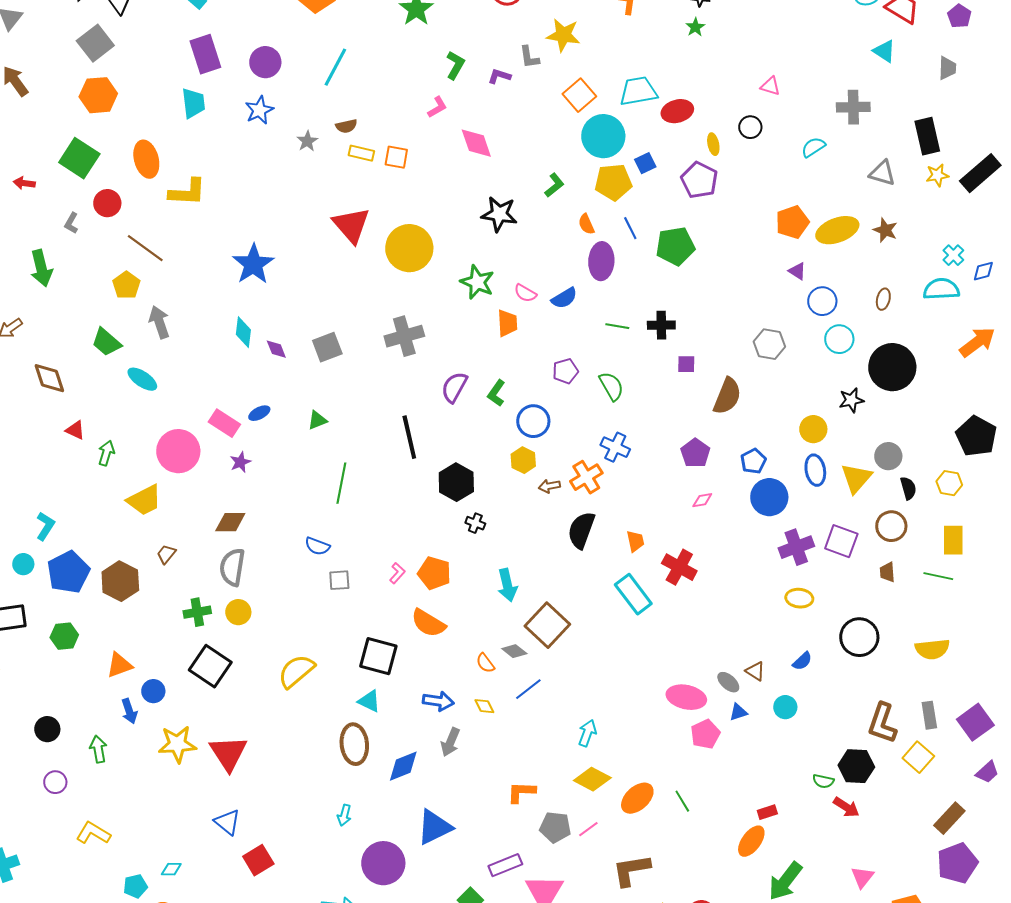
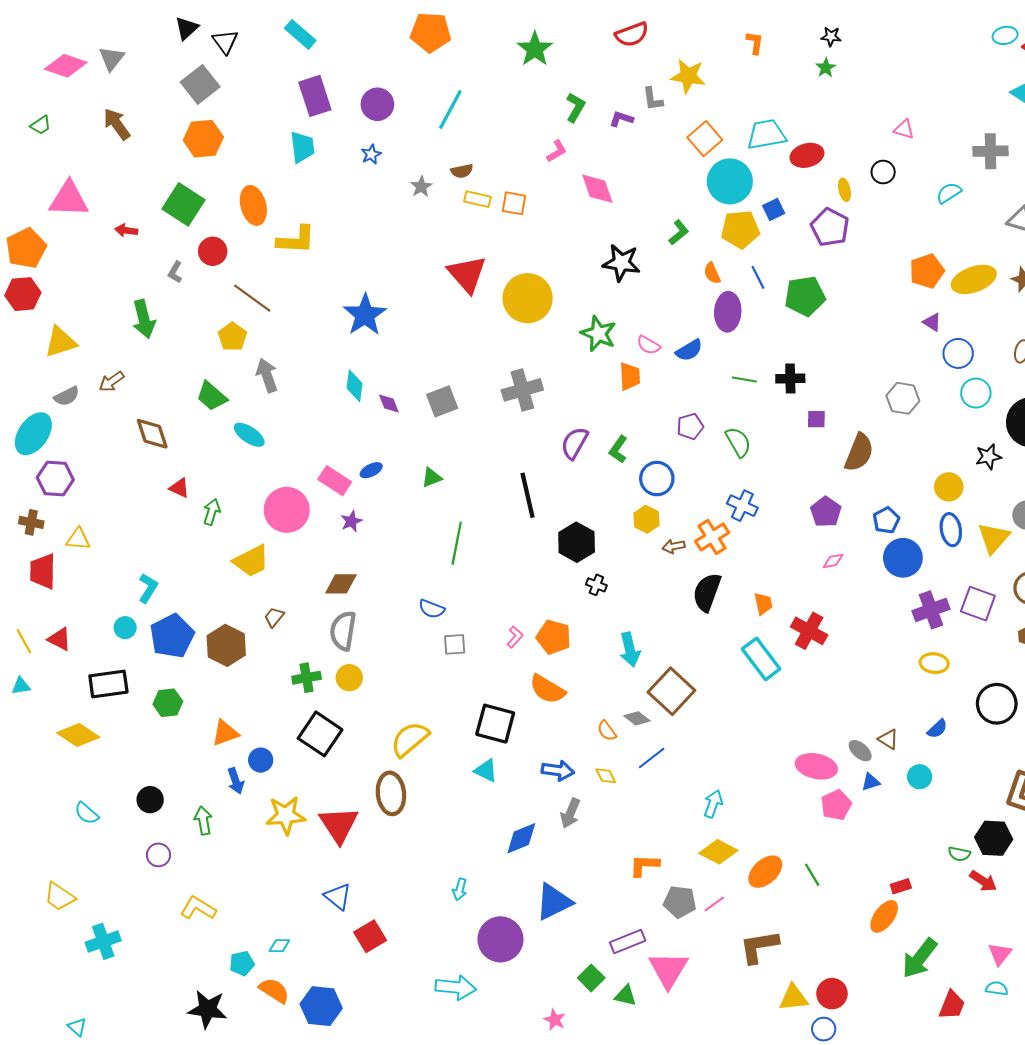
blue star: (259, 110) -> (371, 154), size x0.7
brown ellipse: (354, 744) -> (391, 793), moved

